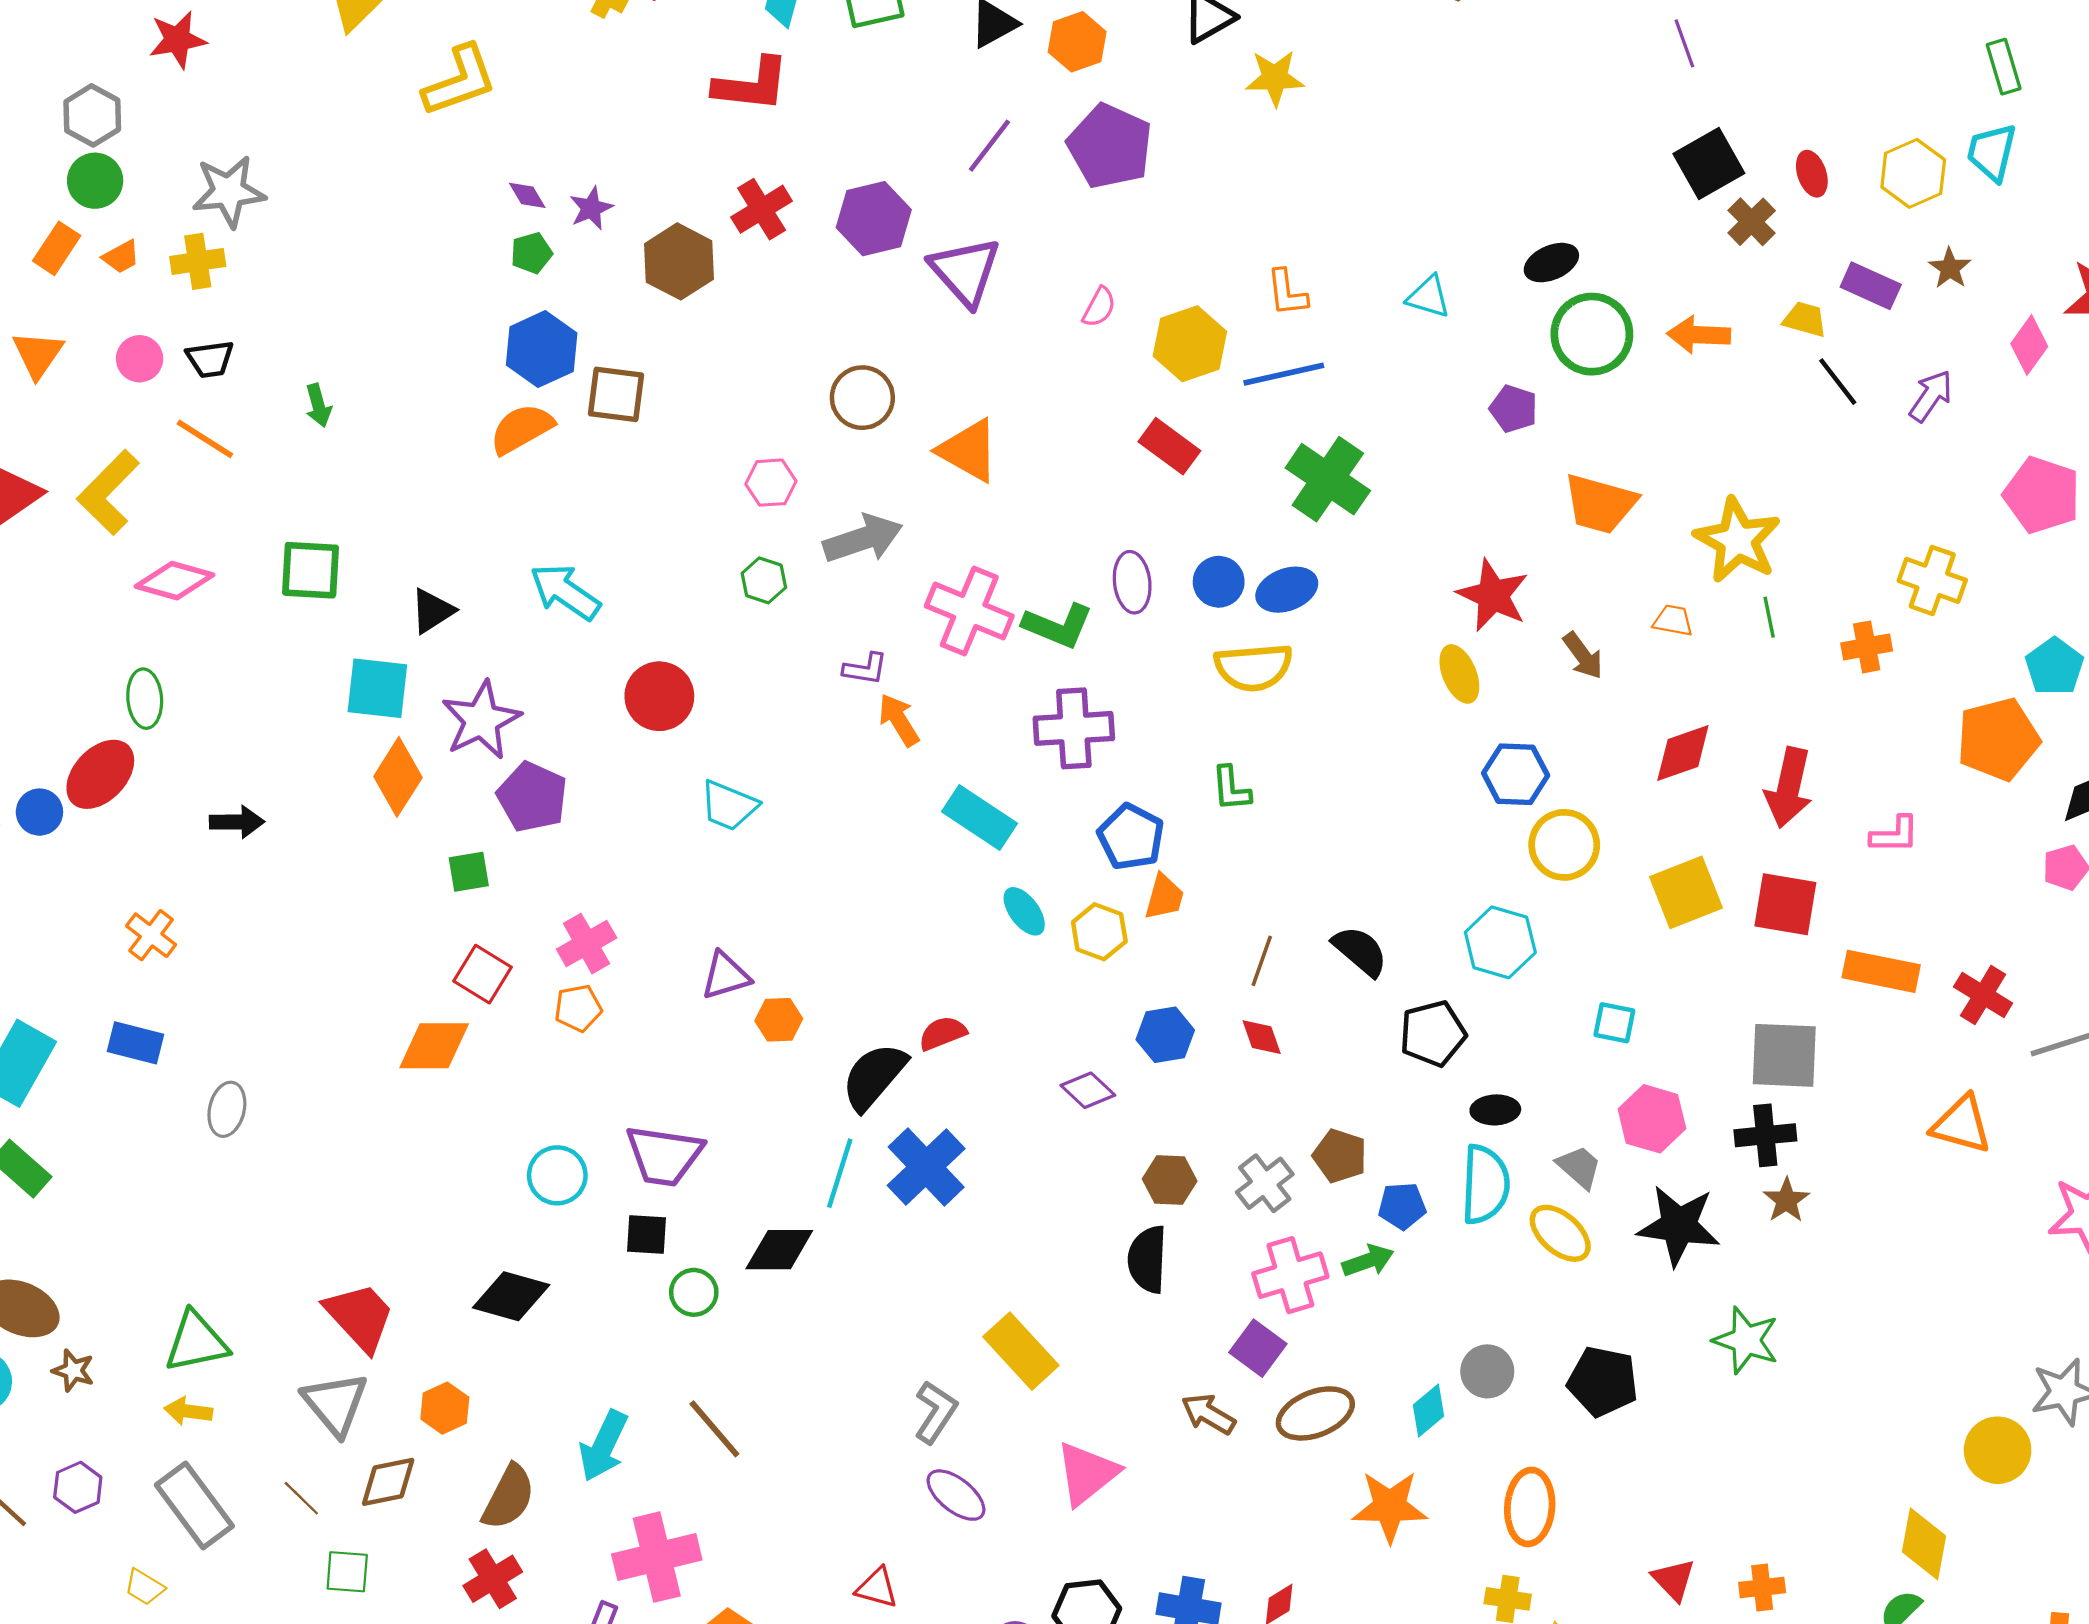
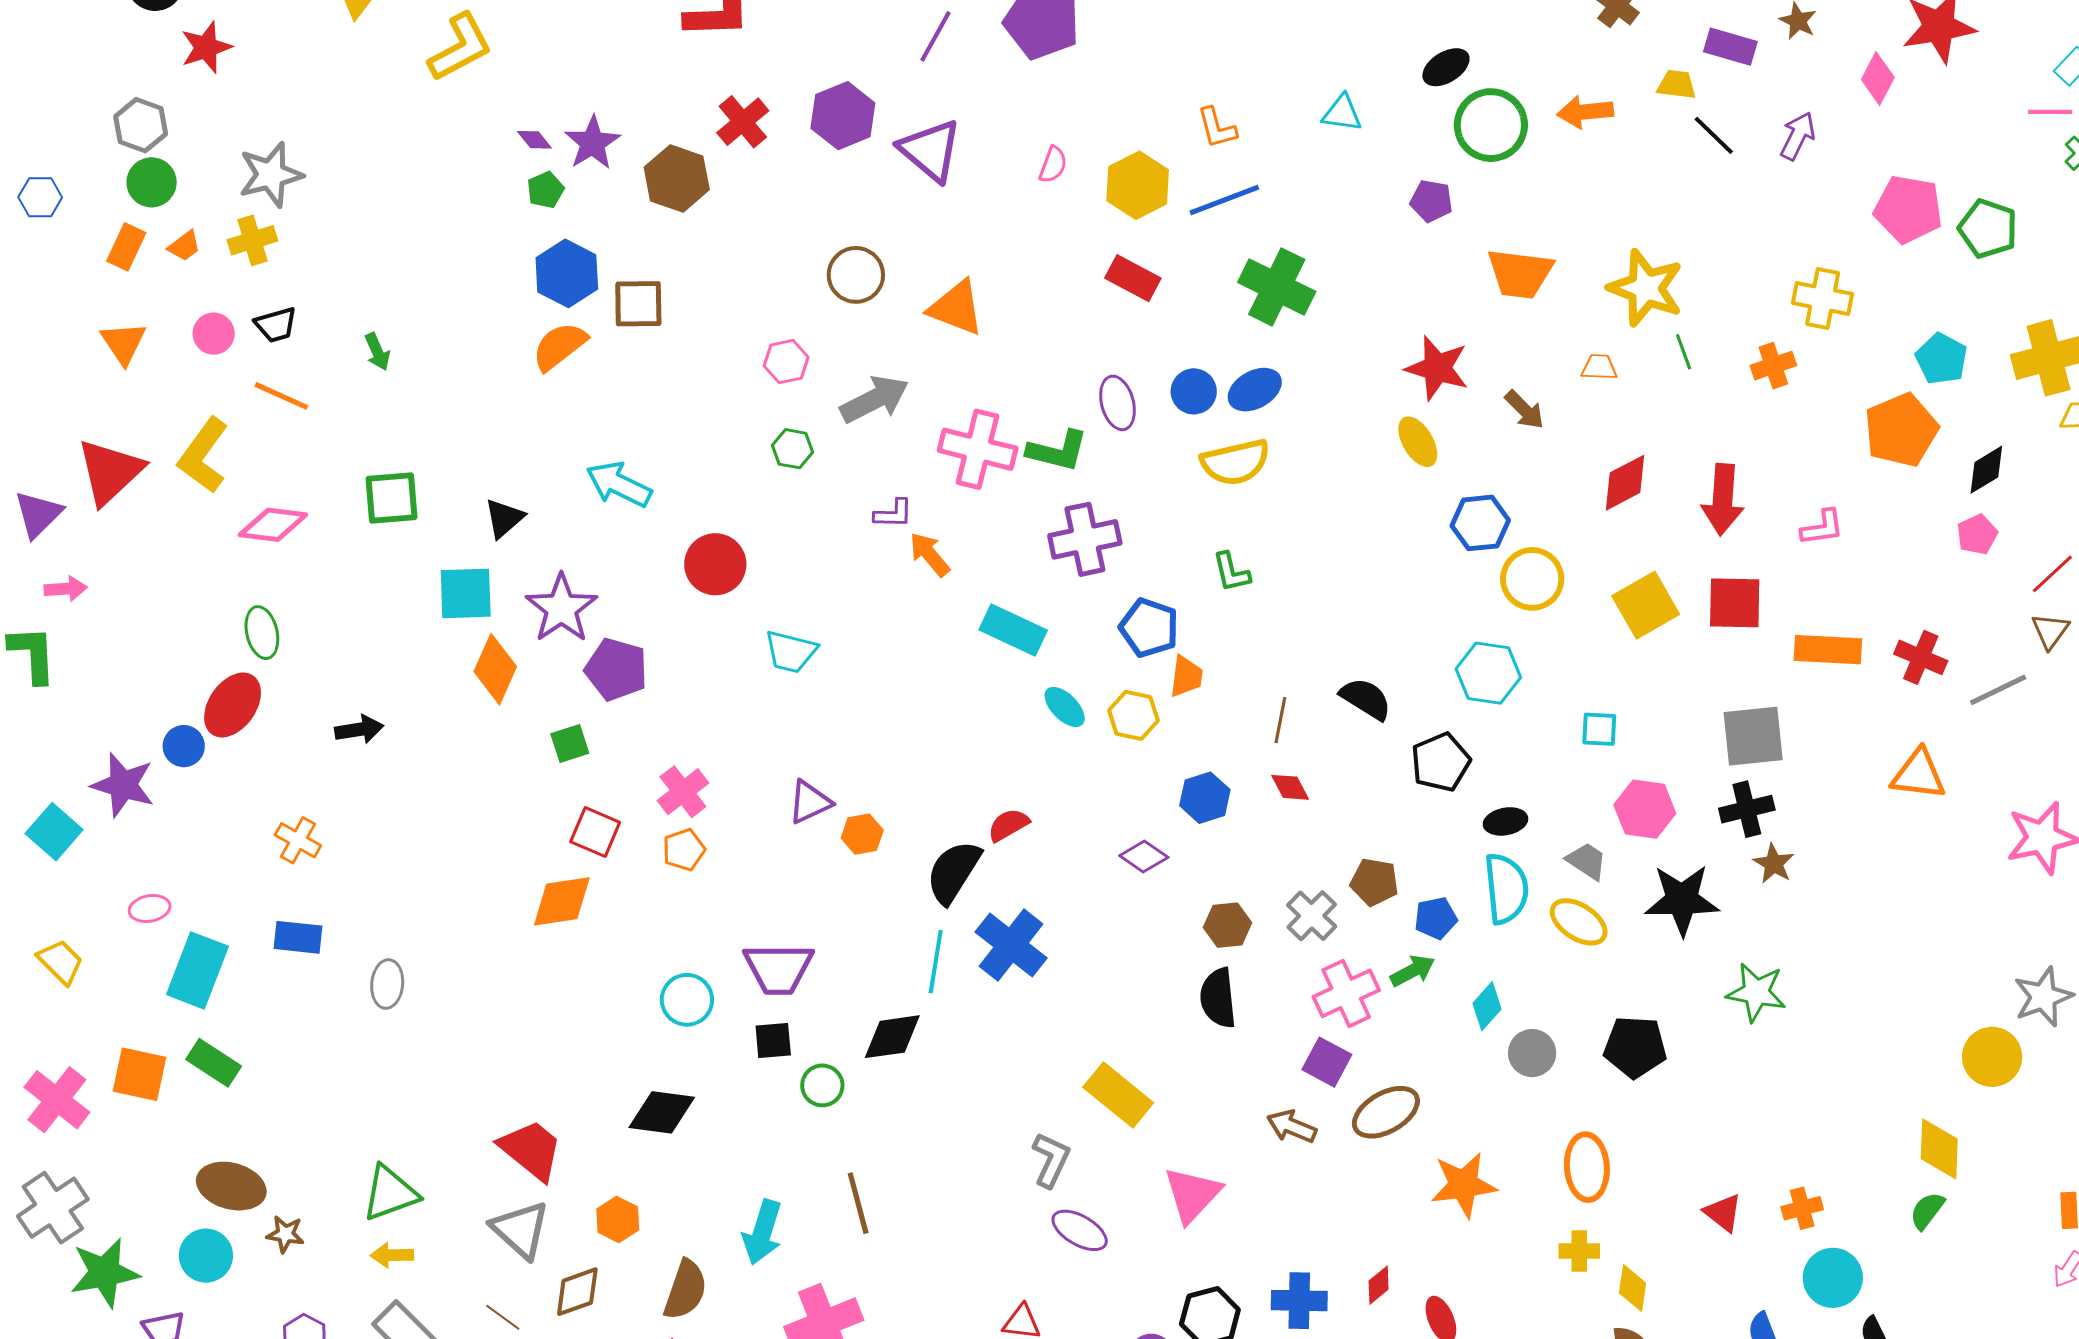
purple star: (591, 208) -> (592, 143), size x1.4
cyan diamond: (1428, 1411) -> (1487, 1006), moved
brown line: (714, 1429) -> (858, 1203), turned 34

